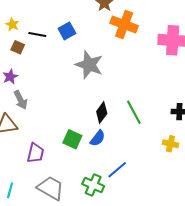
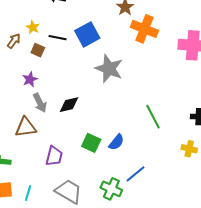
blue square: (67, 31) -> (87, 34), size x1.4
black diamond: (102, 113) -> (69, 105), moved, turned 40

